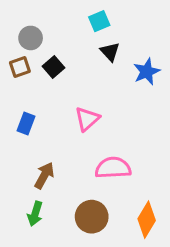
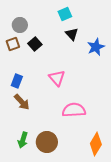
pink triangle: (87, 119) -> (57, 78), turned -30
brown arrow: (44, 175) -> (22, 102), moved, turned 108
brown circle: (92, 217) -> (47, 142), moved

